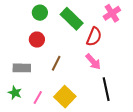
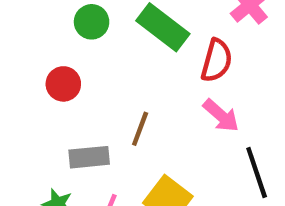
red circle: (37, 40) -> (63, 84), moved
gray rectangle: (22, 68) -> (89, 157), moved

